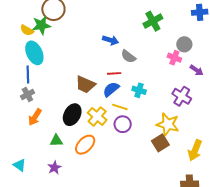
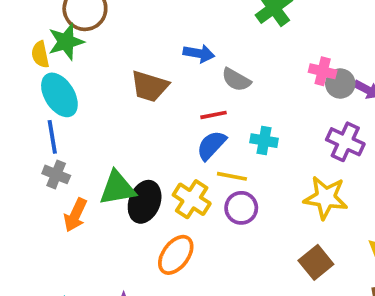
yellow semicircle: (27, 30) -> (40, 54), turned 56
gray circle: (184, 44) -> (340, 84), moved
brown trapezoid: (85, 85) -> (150, 86), moved
gray cross: (27, 94) -> (56, 174), turned -32
green triangle: (56, 141) -> (117, 188), moved, size x1.5
brown square: (160, 143) -> (316, 262), moved

